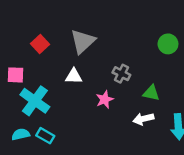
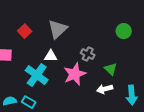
green triangle: (151, 93) -> (111, 69), turned 32
pink star: (105, 99) -> (75, 74), size x1.6
cyan cross: (35, 101) -> (37, 75), moved

